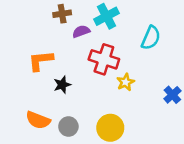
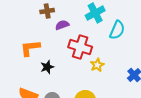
cyan cross: (106, 16) -> (95, 13), moved

